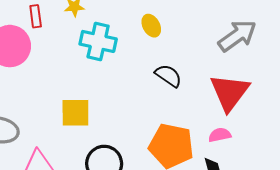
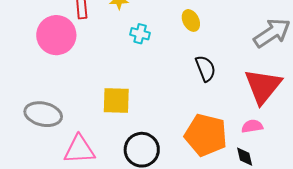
cyan cross: (98, 41) -> (140, 34), size x0.6
black semicircle: (168, 76) -> (205, 68), turned 32

